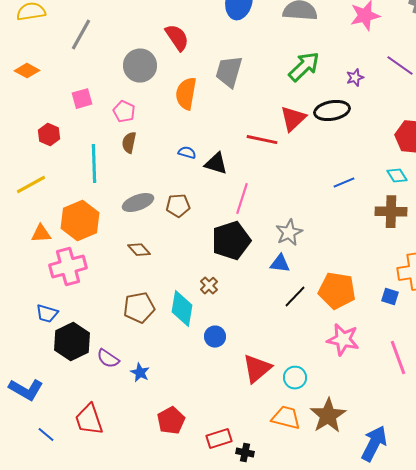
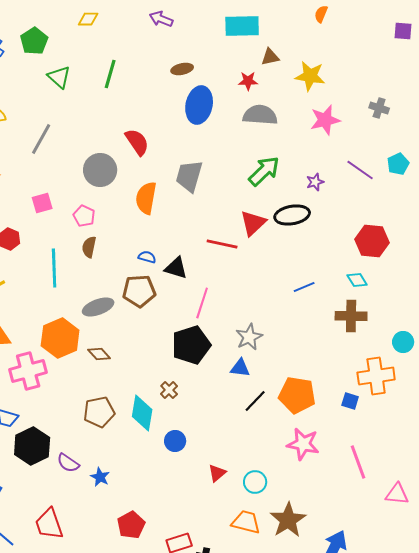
brown pentagon: (178, 206) -> (139, 291), moved, size x1.4
orange hexagon: (80, 221) -> (60, 338), moved
red triangle: (257, 369) -> (217, 473), size x0.6

